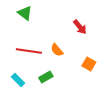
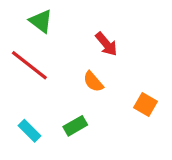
red arrow: (80, 27) -> (106, 44), moved
red line: (29, 51) -> (29, 65), moved, turned 30

